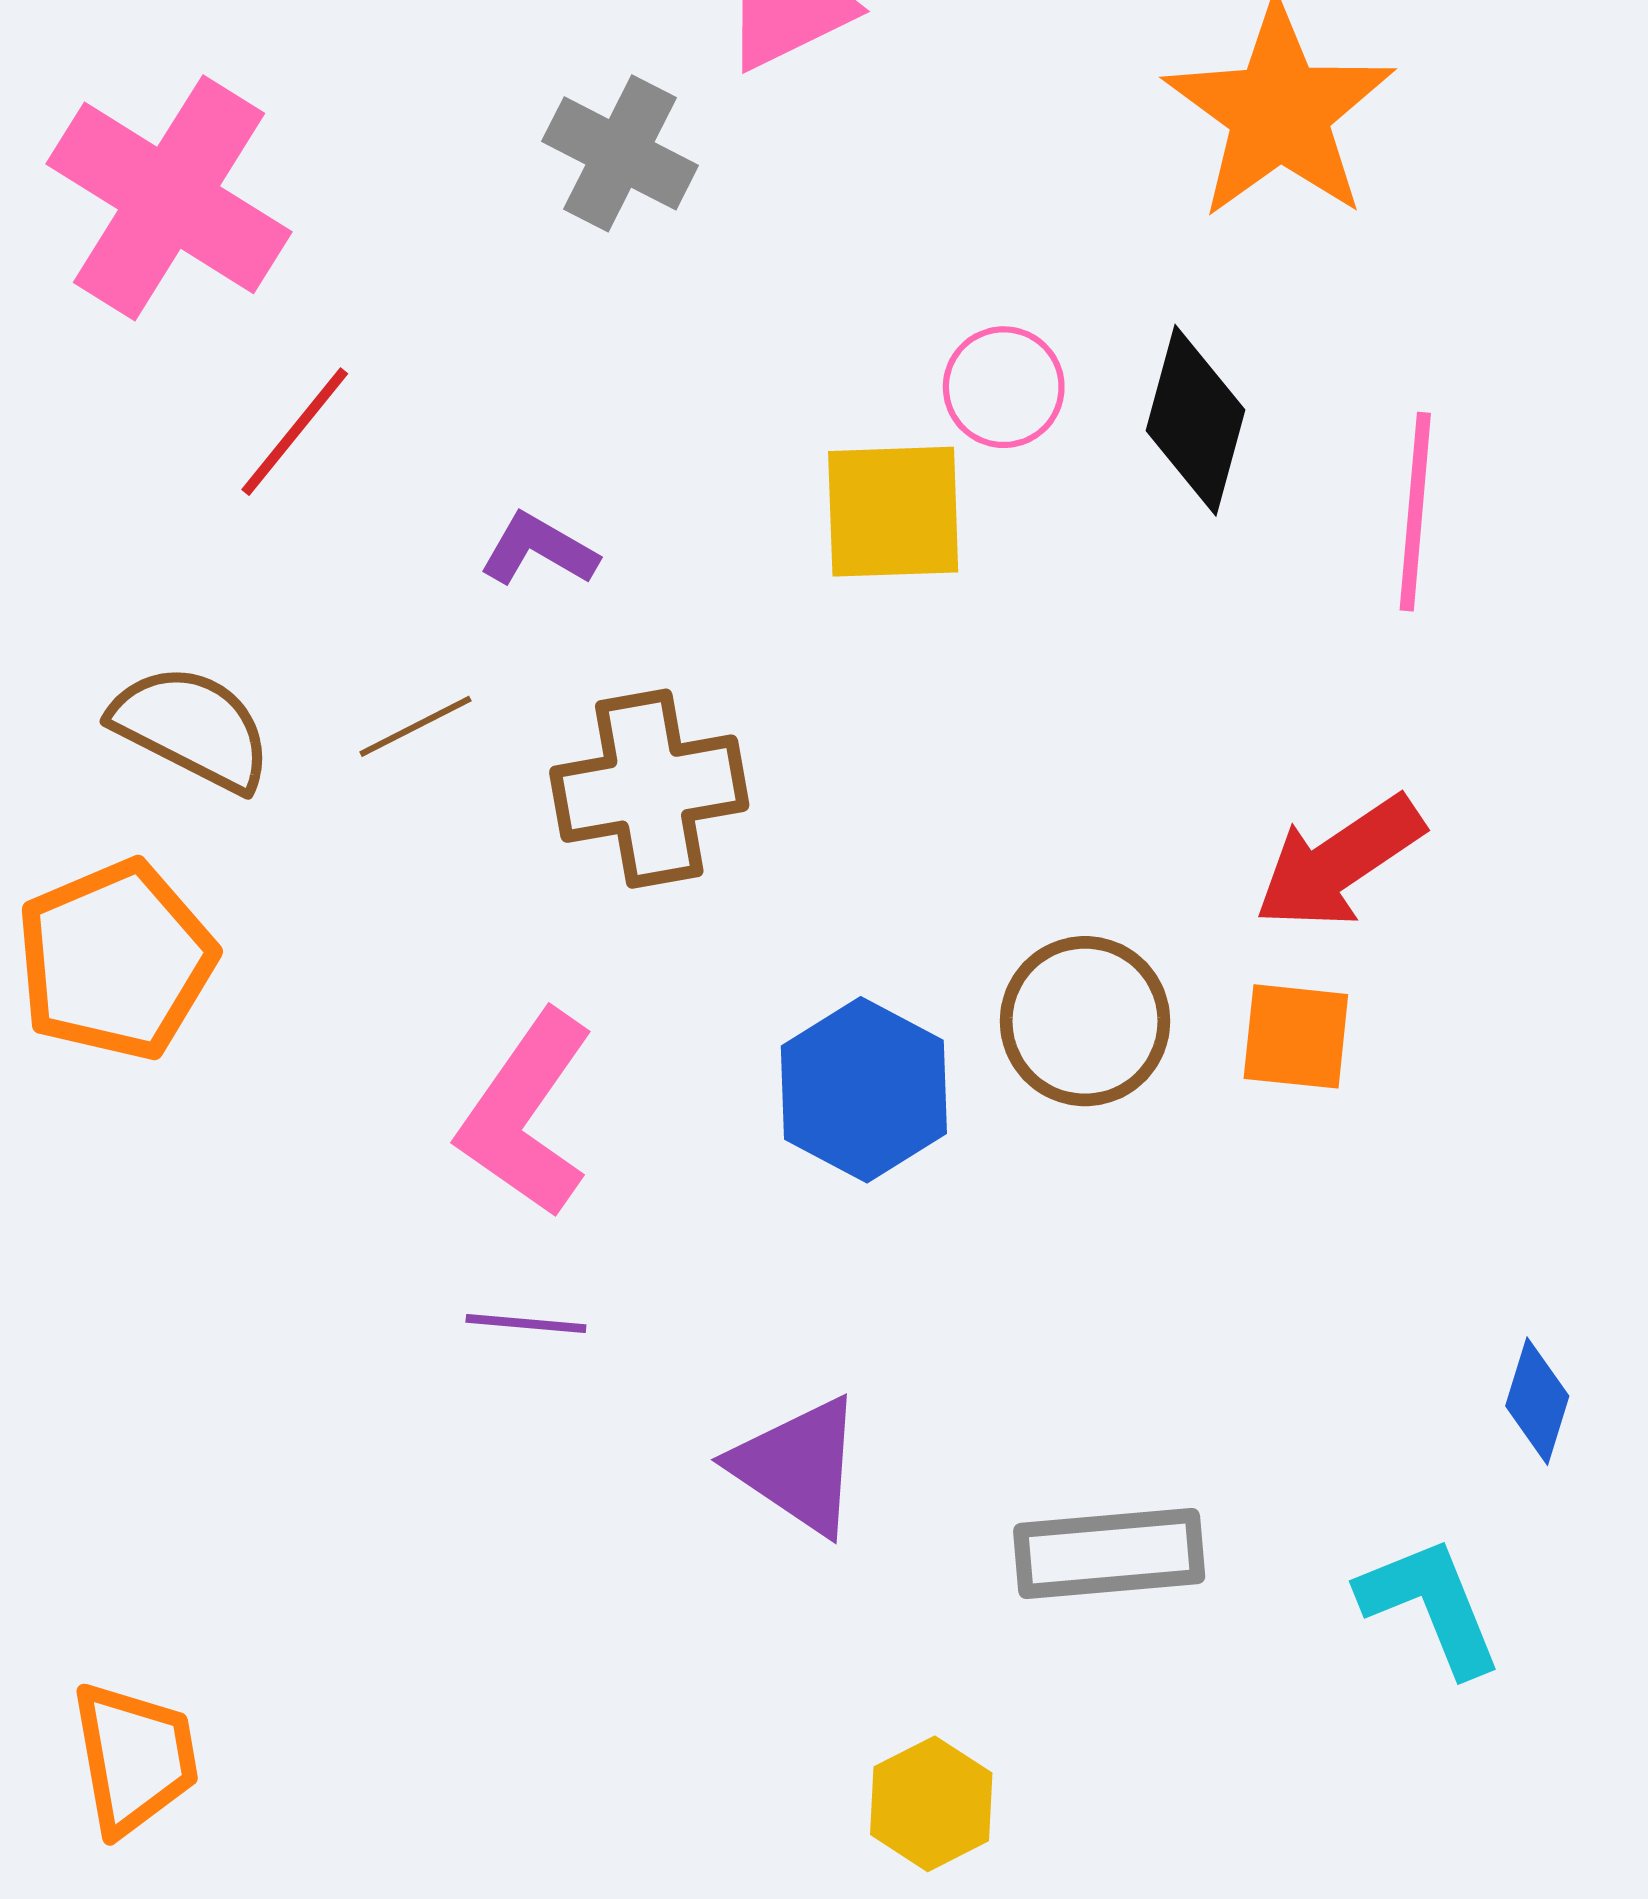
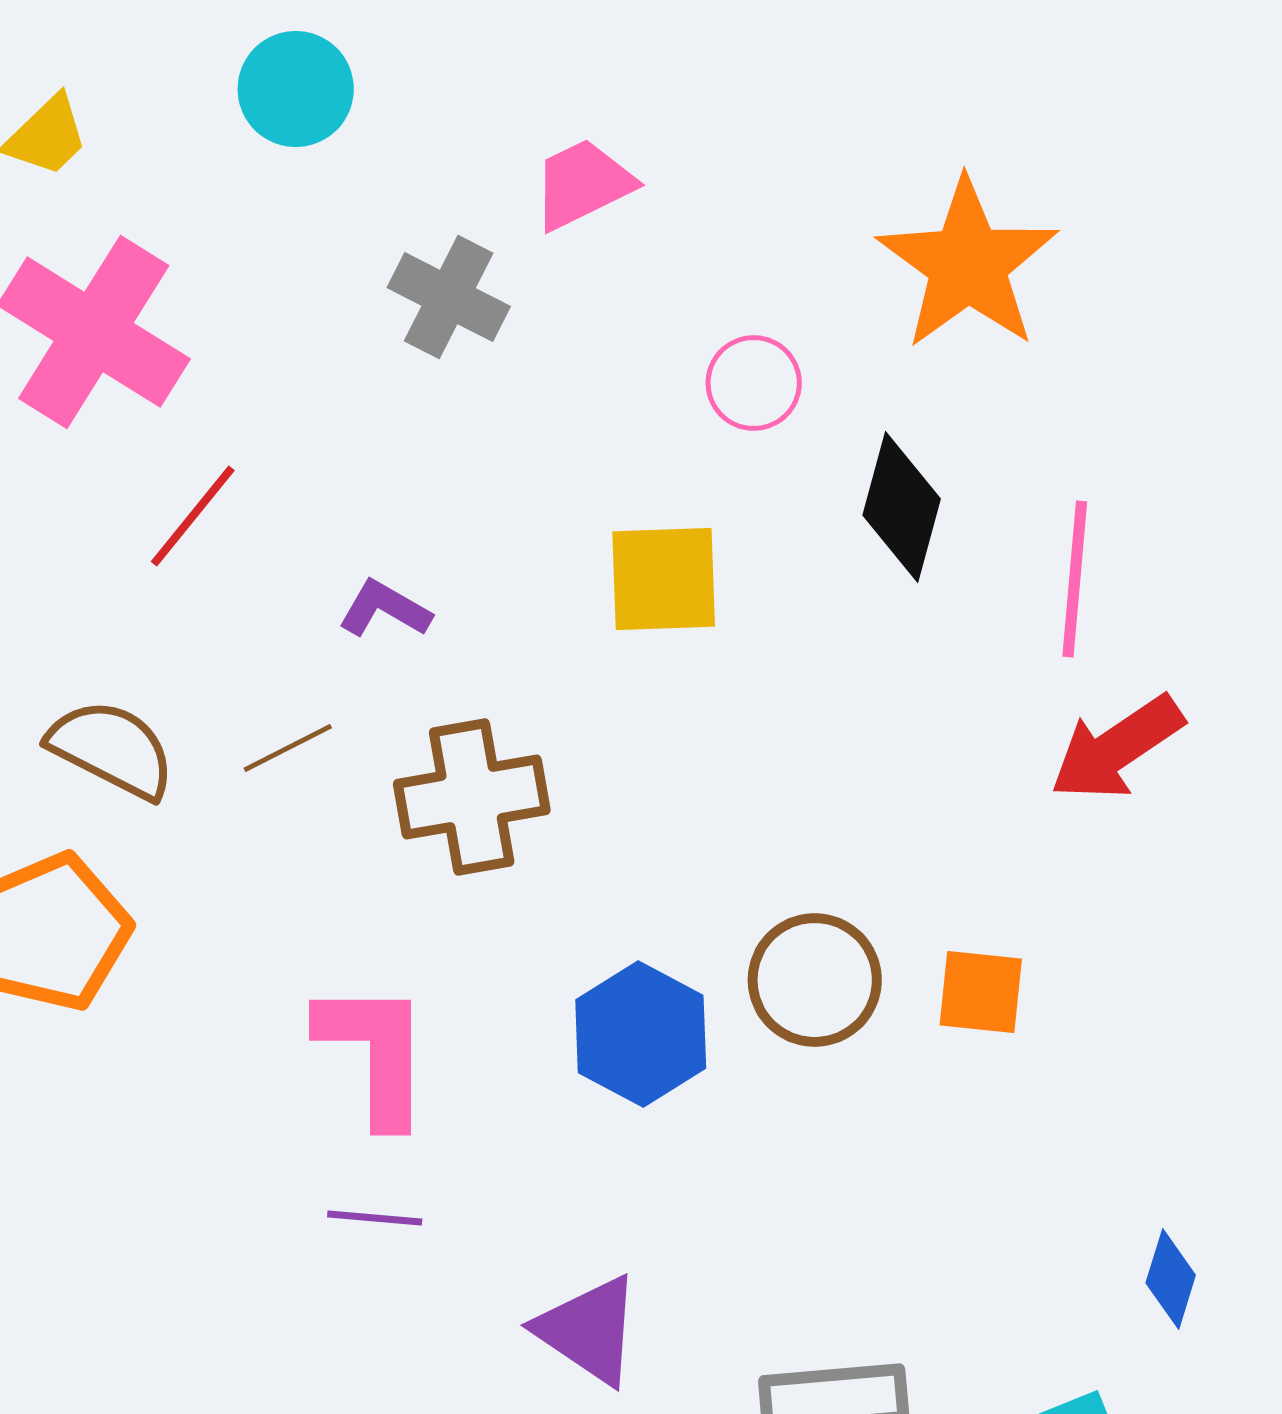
pink circle: (1004, 387) -> (754, 383), moved
red arrow: (1339, 862) -> (1117, 748), moved
pink L-shape: (526, 1114) -> (375, 1053), turned 145

